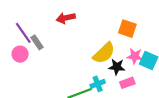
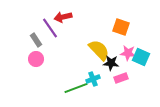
purple line: (23, 33) -> (50, 28), moved
yellow semicircle: (104, 53) -> (99, 50), turned -90
pink circle: (20, 54) -> (36, 59), moved

